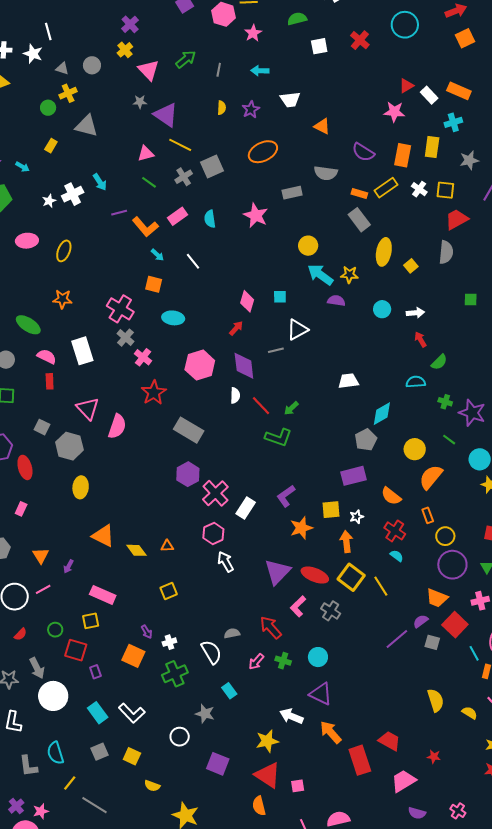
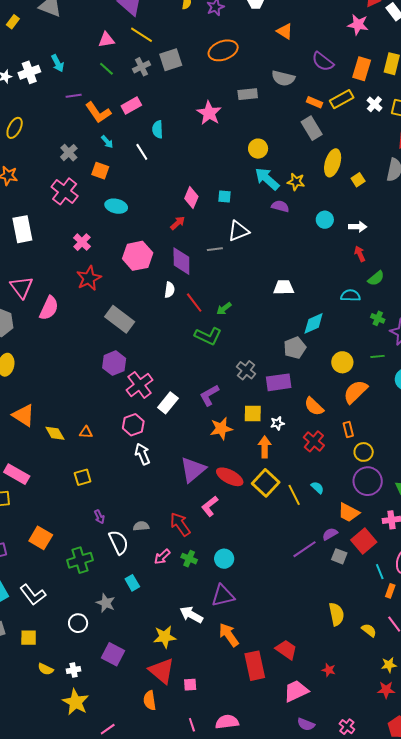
cyan semicircle: (210, 219) -> (158, 129), moved
gray cross: (126, 338) -> (69, 153), moved
green line: (449, 440) -> (378, 356), turned -48
cyan semicircle: (397, 556) -> (317, 488), moved
gray cross: (331, 611) -> (246, 370), moved
purple arrow: (147, 632) -> (99, 517), moved
white cross: (169, 642) -> (74, 670), moved
purple triangle: (321, 694) -> (223, 596), turned -45
yellow square: (132, 756) -> (29, 638), turned -30

